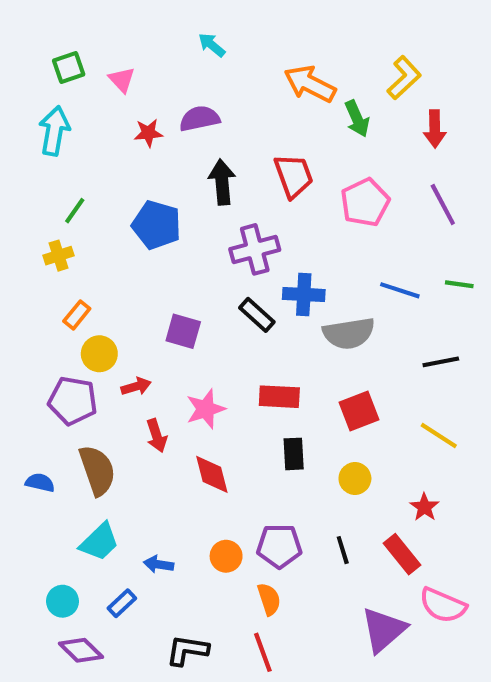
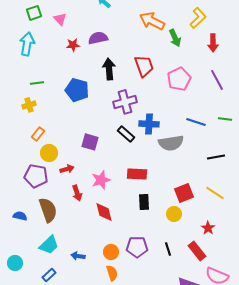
green line: (75, 211) -> (37, 83), turned 48
red square: (359, 411) -> (184, 193), moved
orange semicircle: (269, 599) -> (112, 273), moved
cyan circle: (63, 601) -> (15, 263), moved
blue rectangle: (122, 603) -> (49, 275), moved

